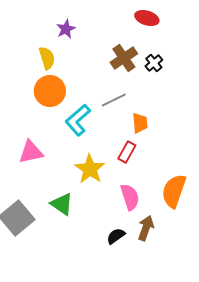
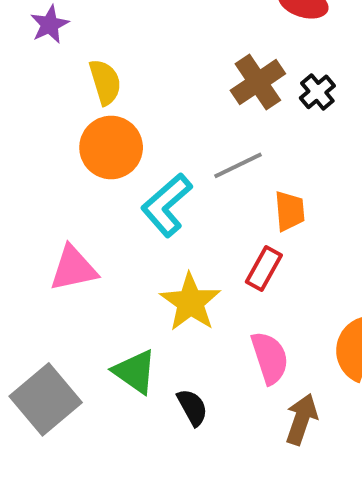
purple star: (66, 29) -> (50, 25), moved
black semicircle: (116, 236) -> (192, 407), moved, turned 96

